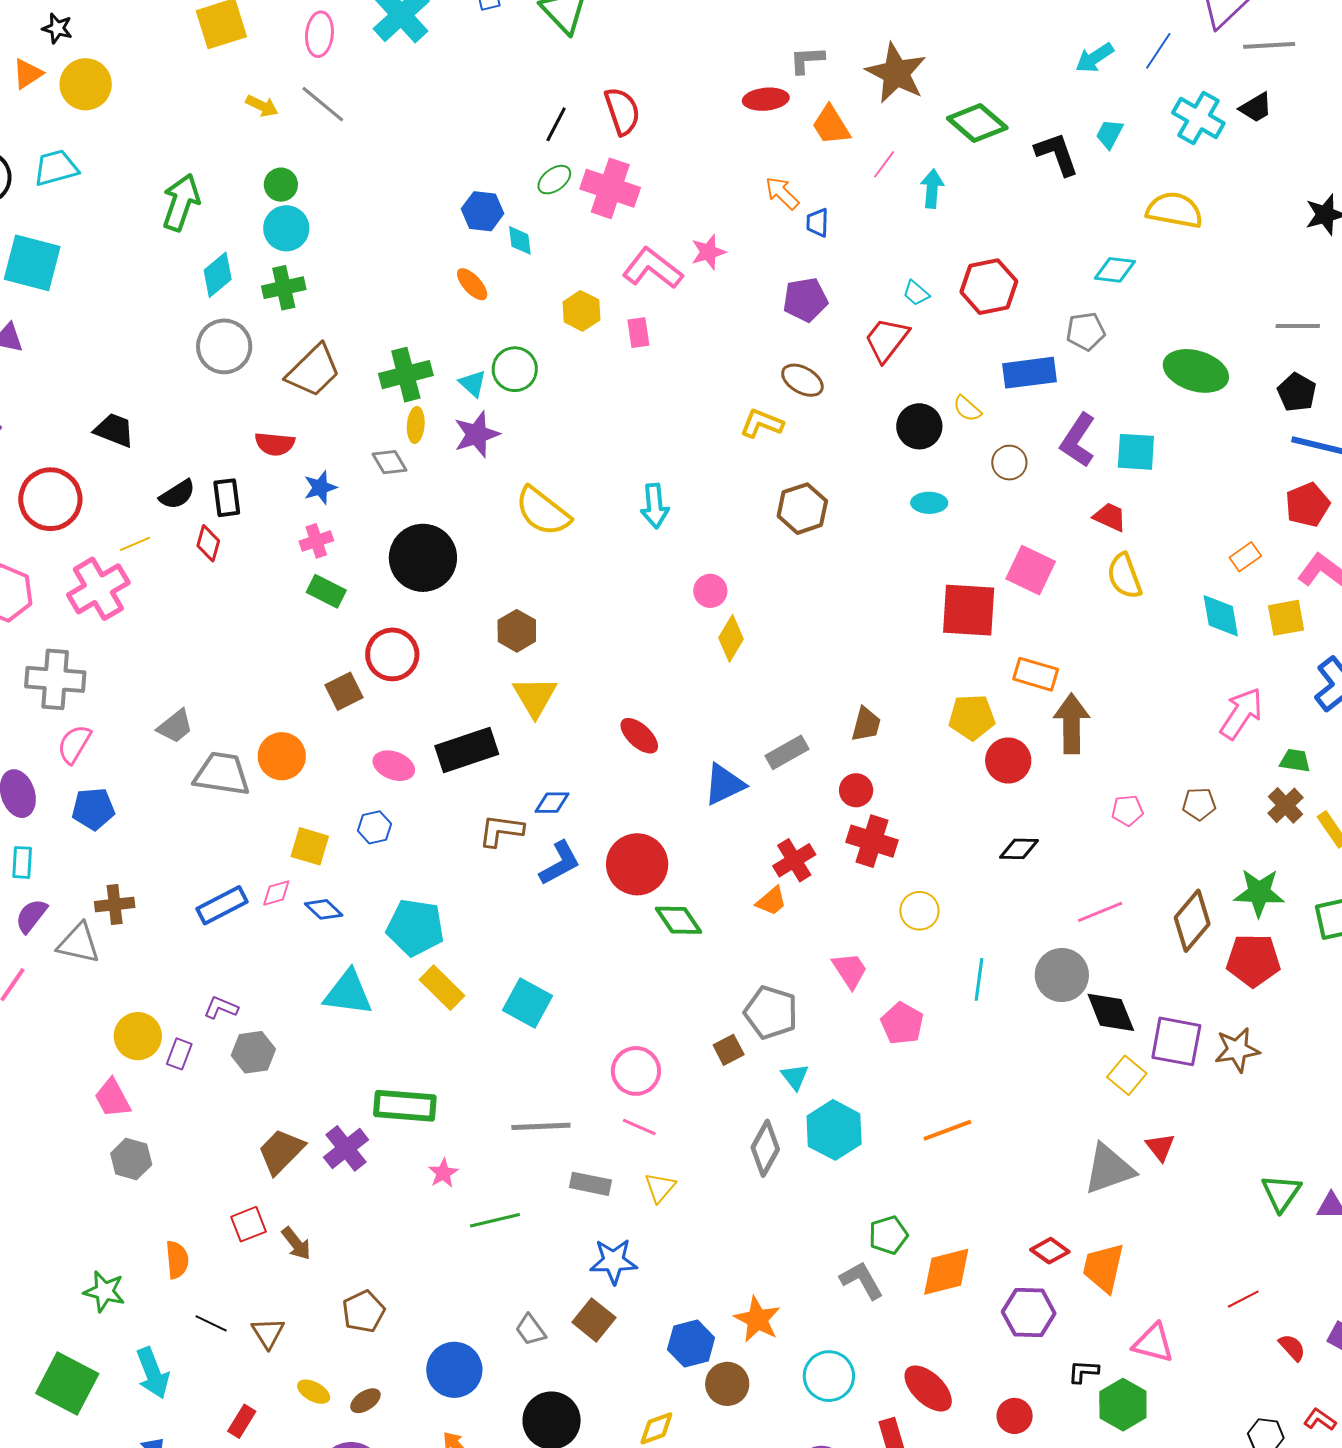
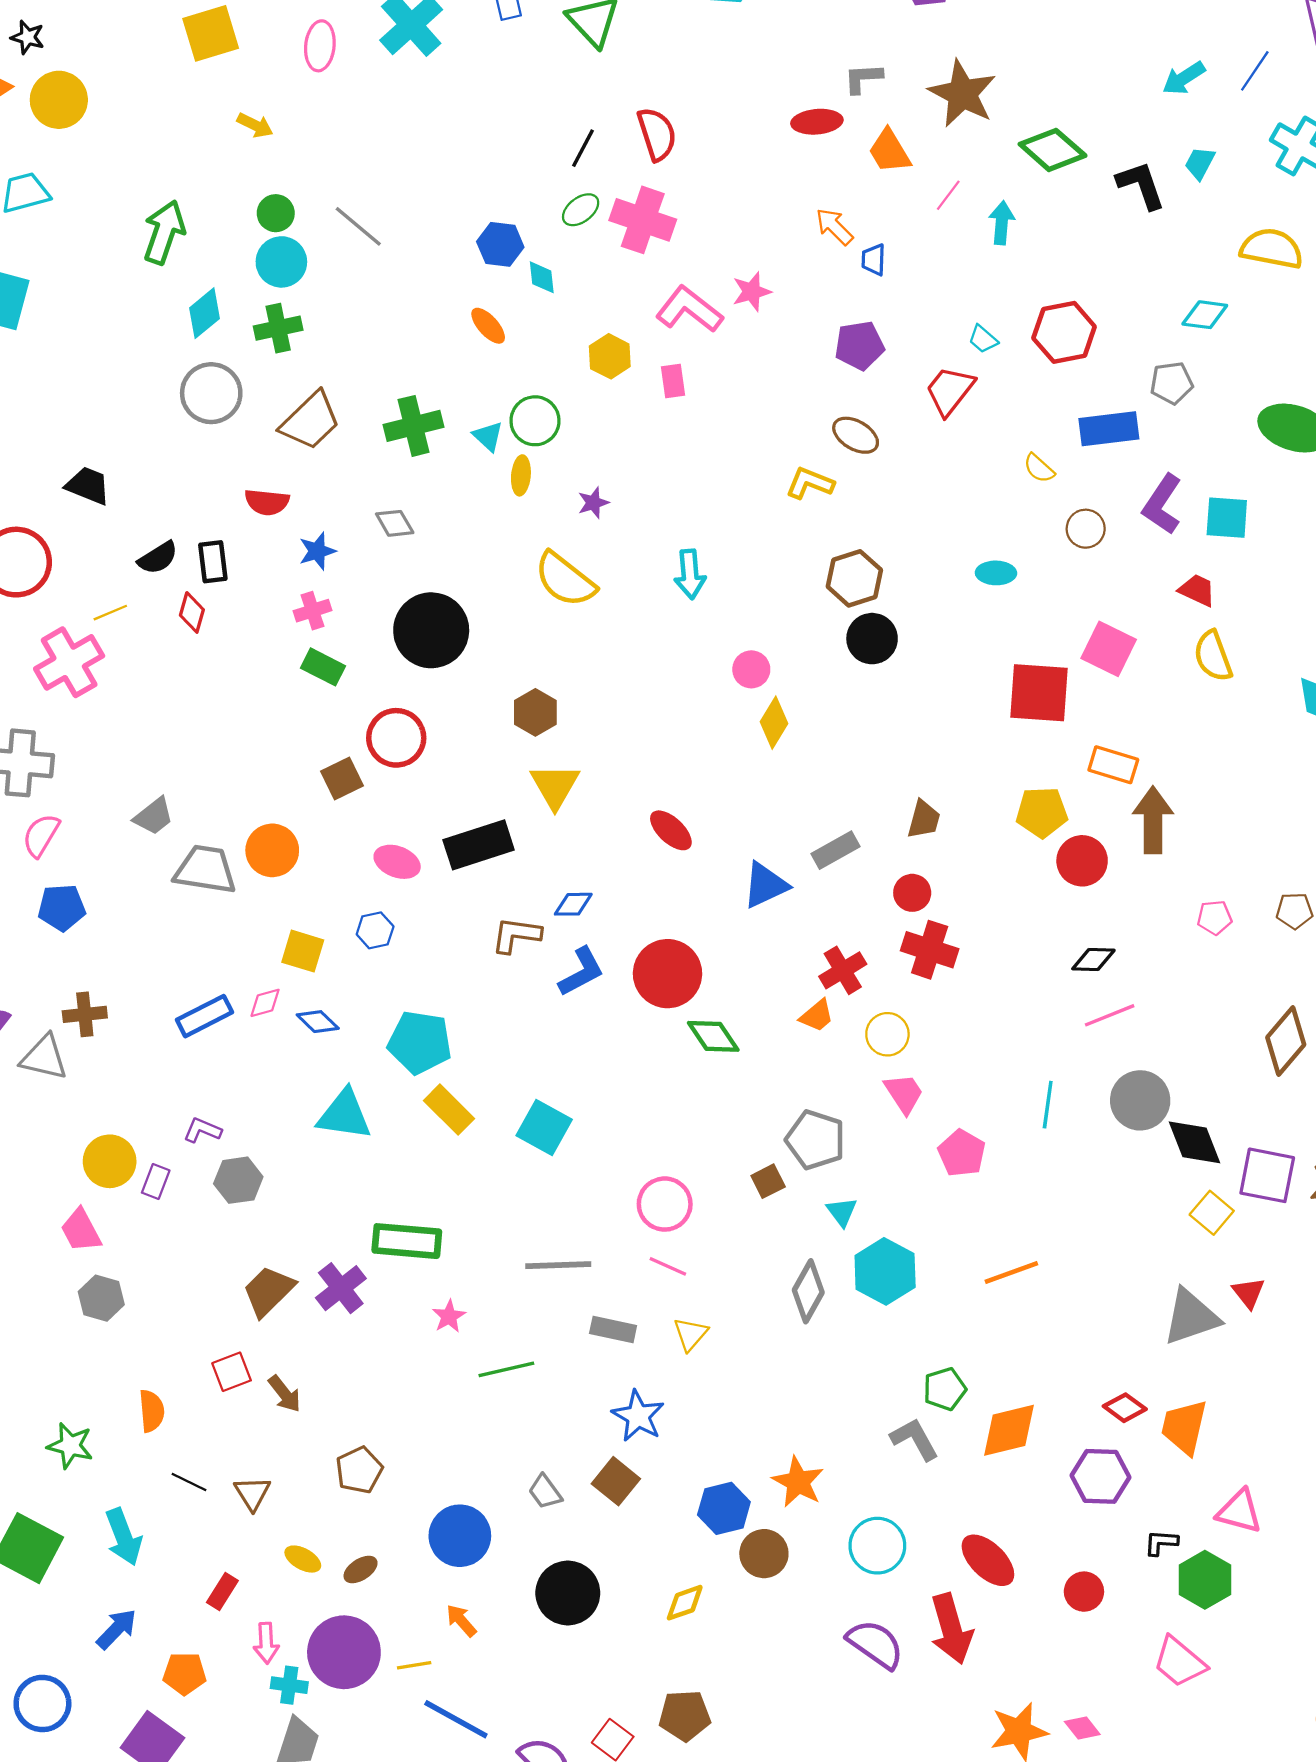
gray line: (323, 104) -> (358, 226), moved
yellow ellipse: (416, 425) -> (521, 475), moved
black circle: (919, 426) -> (872, 639), moved
purple star: (477, 434) -> (593, 503), moved, size x0.6
yellow circle: (919, 911) -> (887, 1034), moved
pink line: (1100, 912) -> (1110, 1015), moved
blue star: (613, 1261) -> (638, 1416), turned 30

